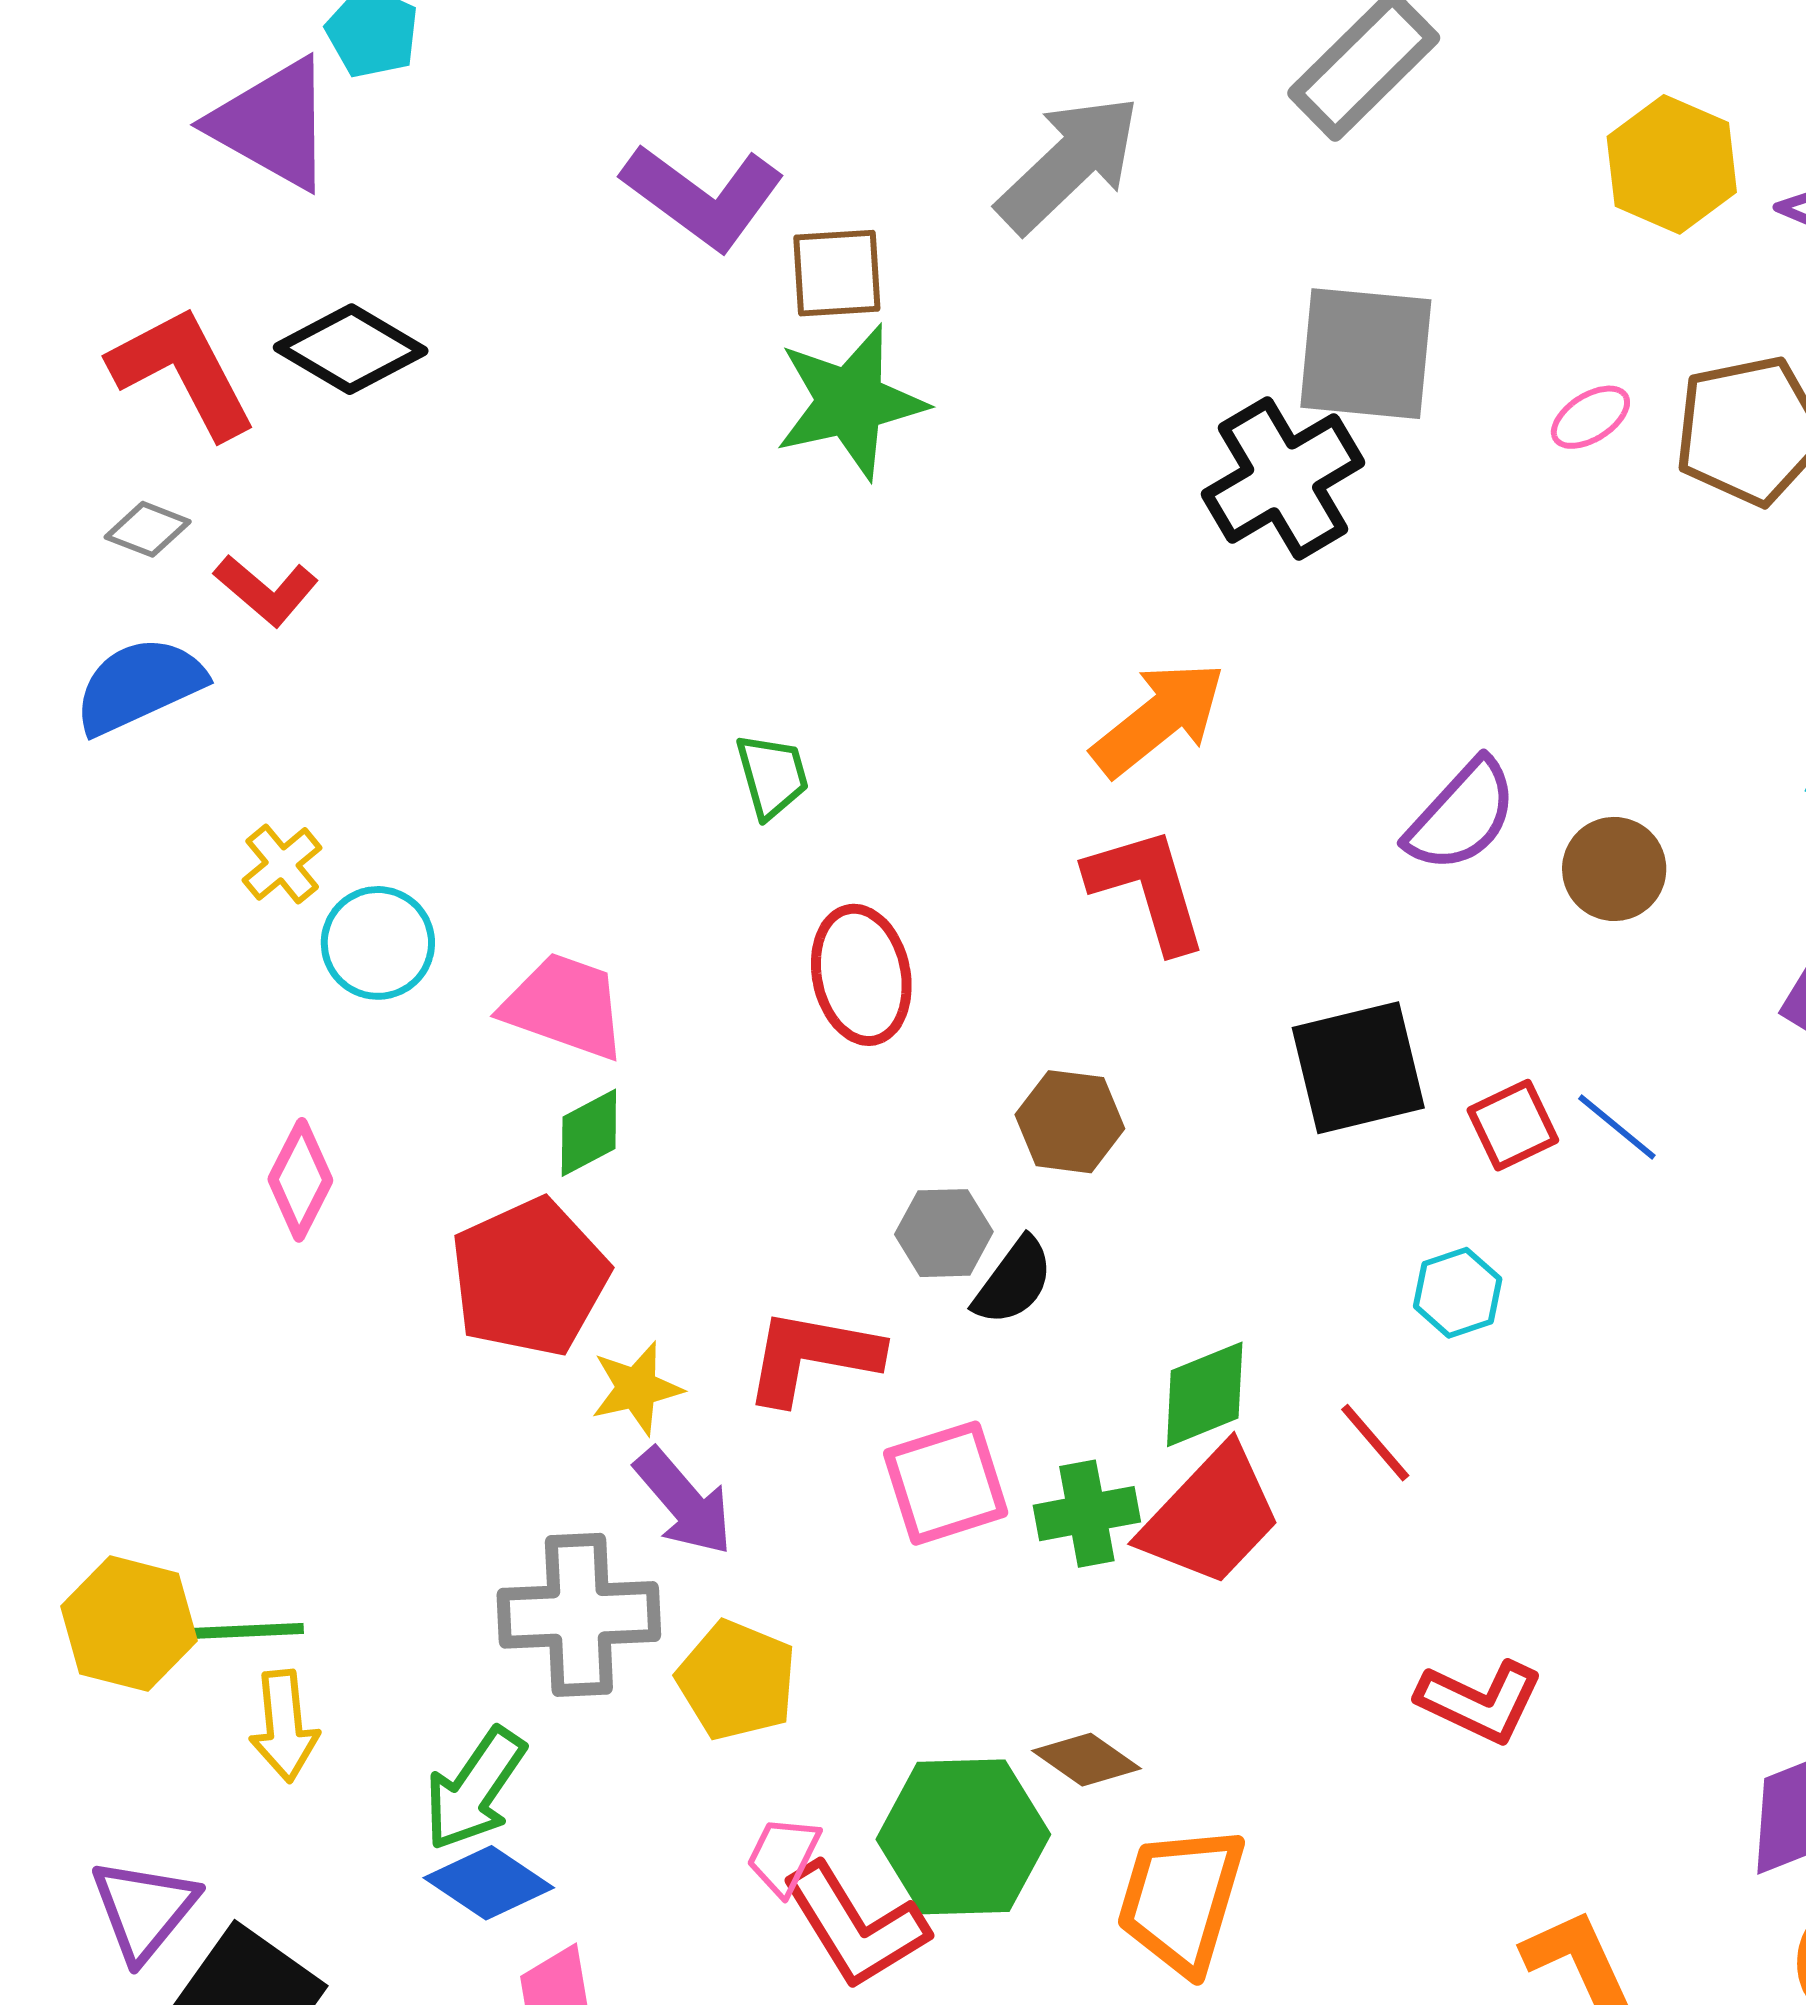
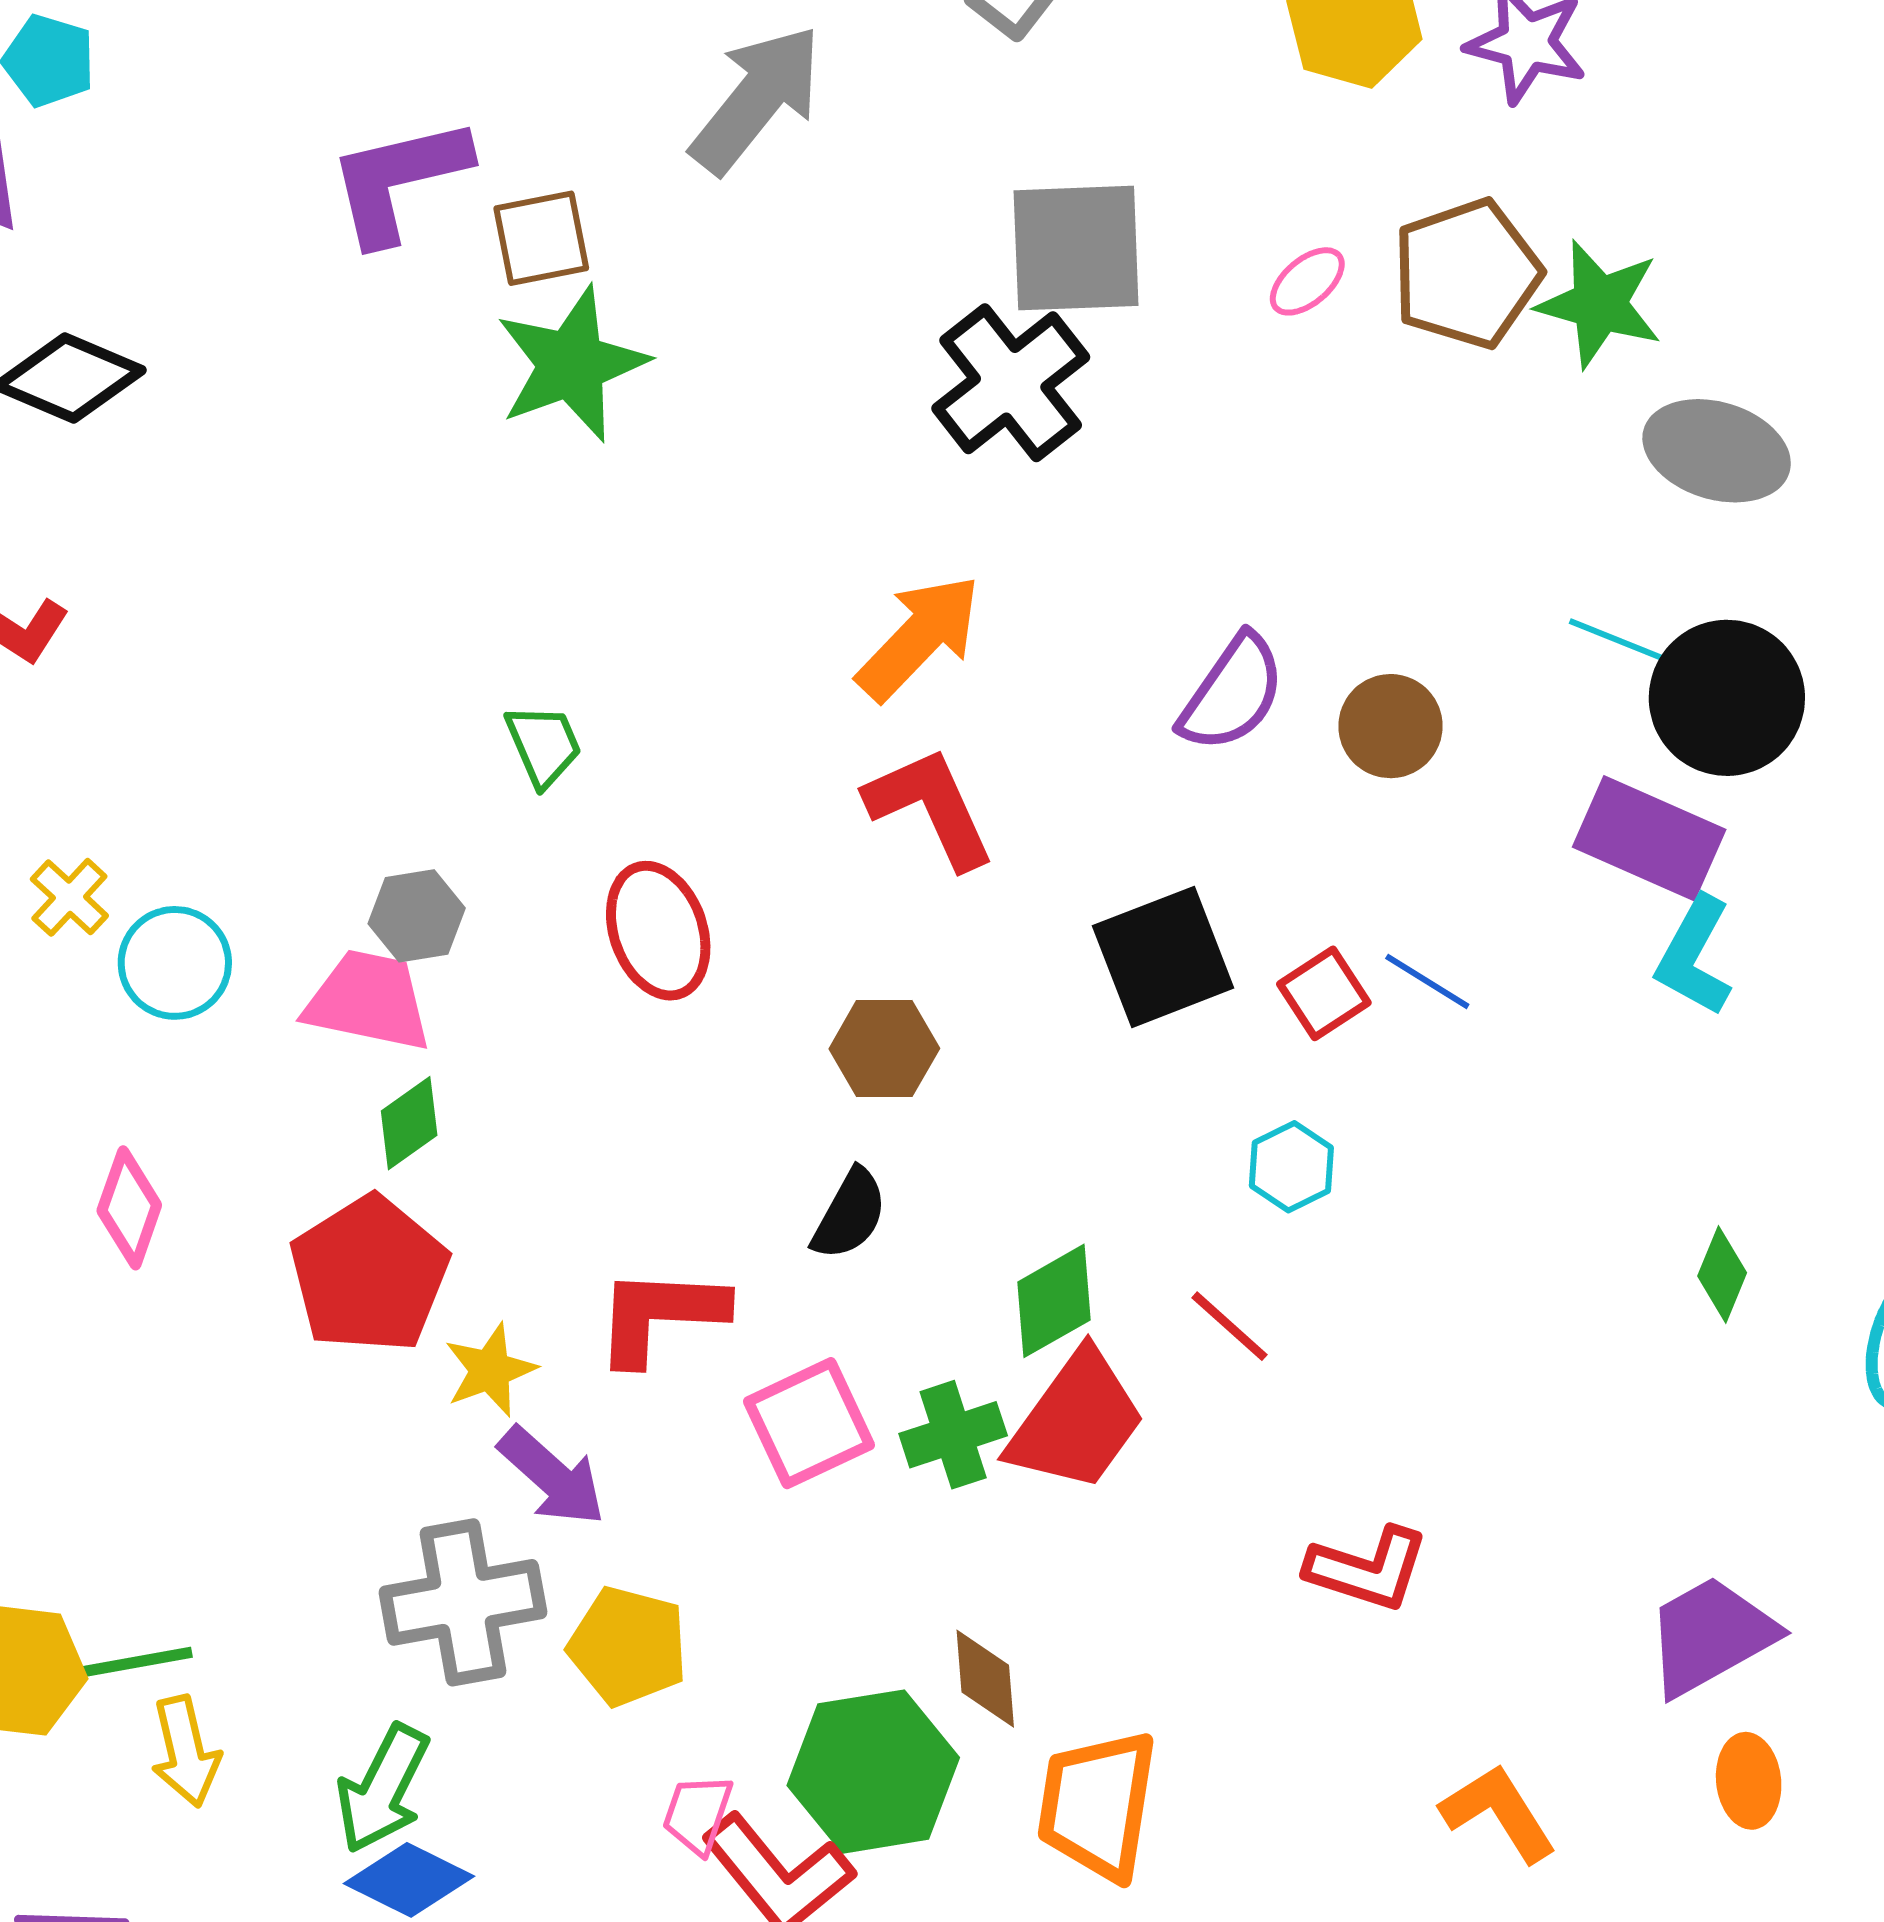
purple L-shape: (703, 196) -> (398, 180), turned 138
gray hexagon: (944, 1233) -> (417, 916), moved
brown diamond: (1086, 1760) -> (985, 1679), turned 58

